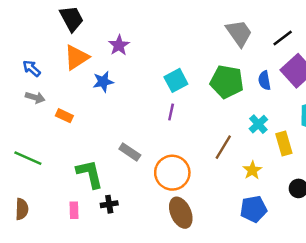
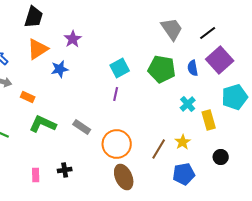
black trapezoid: (72, 19) -> (34, 17), turned 45
brown line: (223, 147) -> (159, 149), moved
green L-shape: (90, 174) -> (43, 124), moved, turned -52

